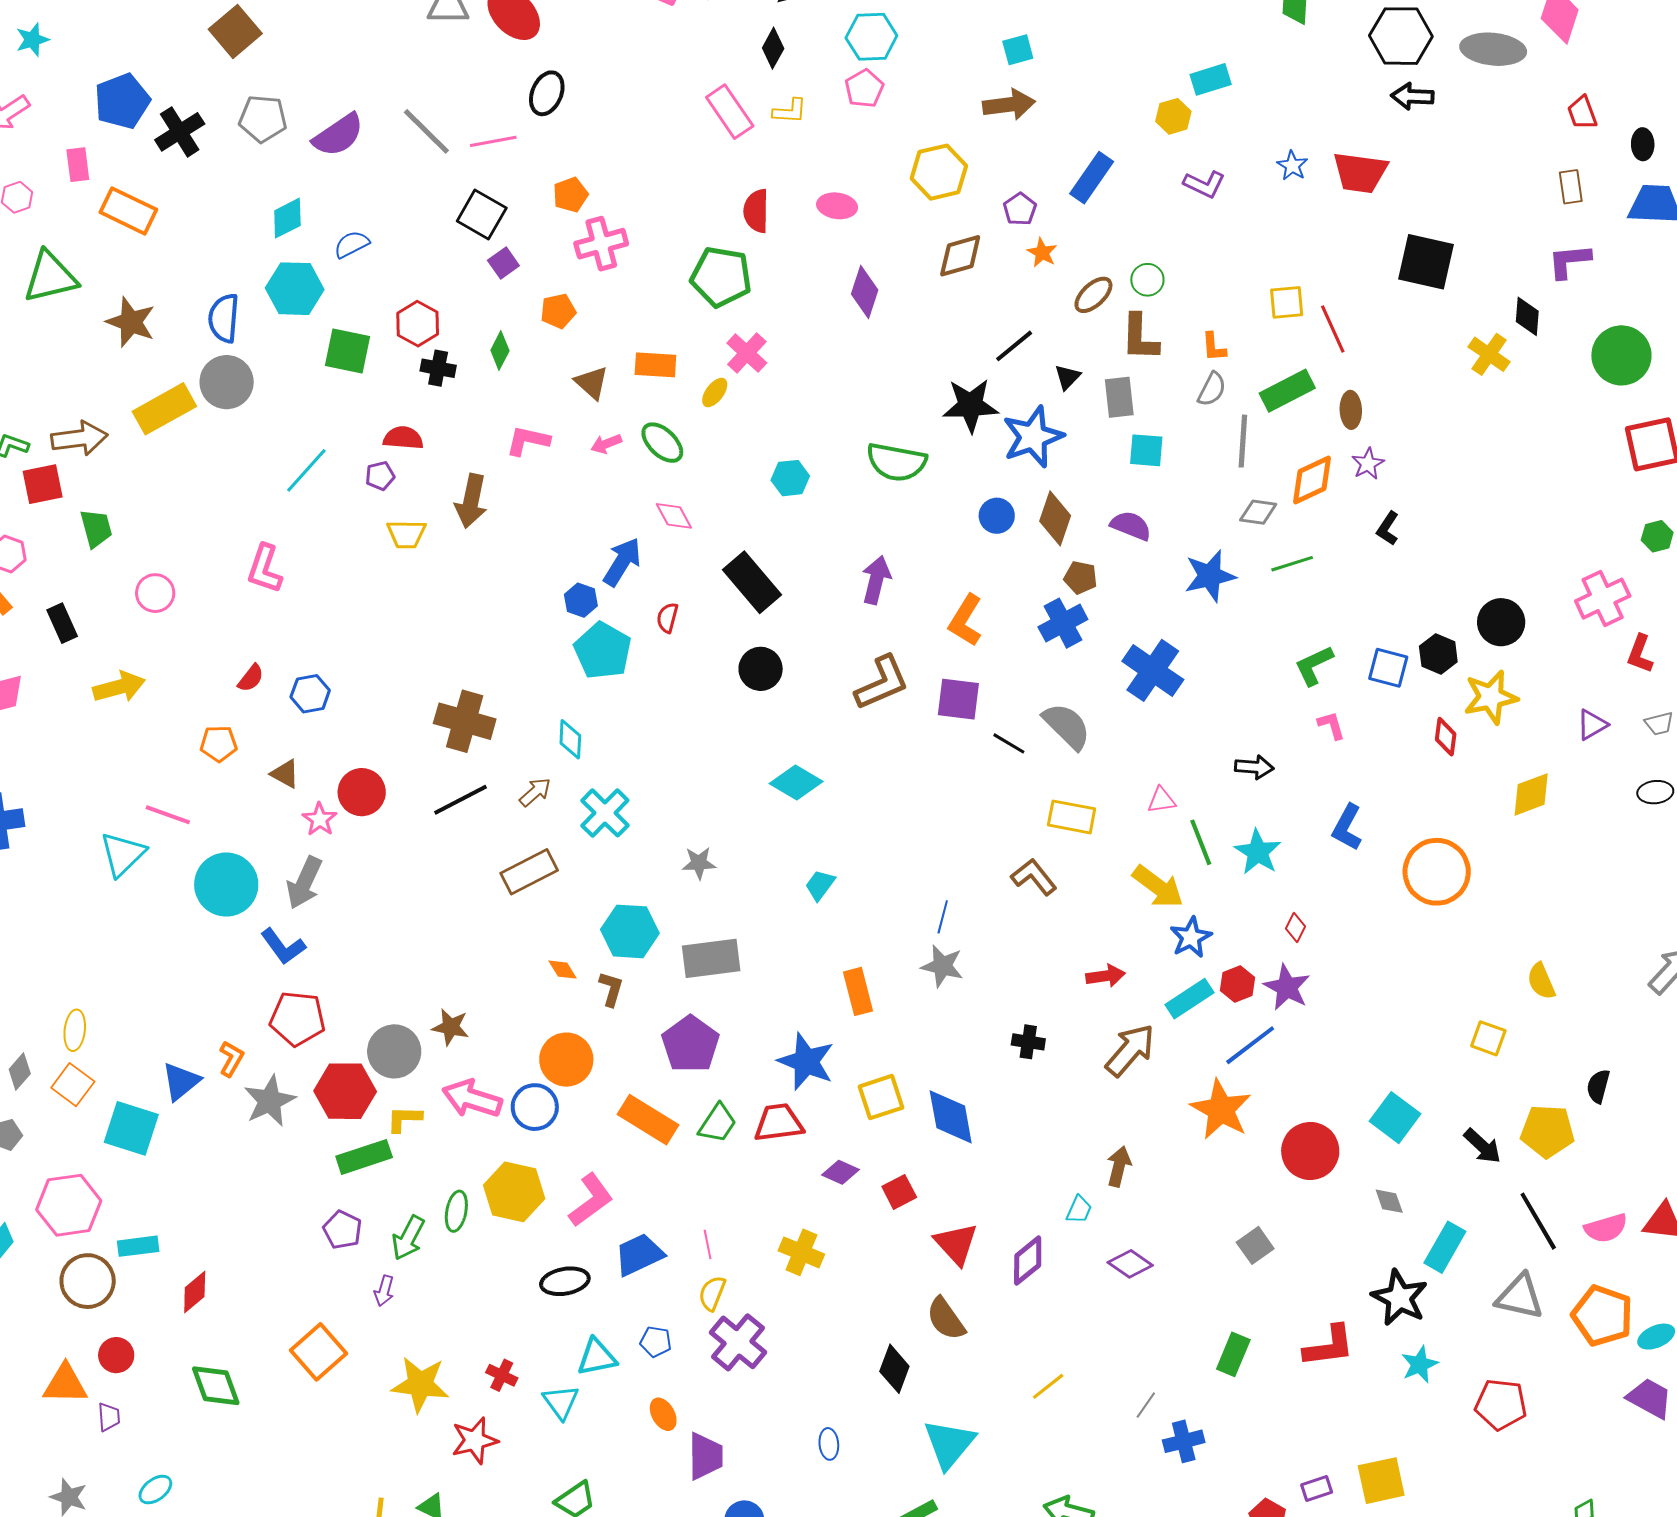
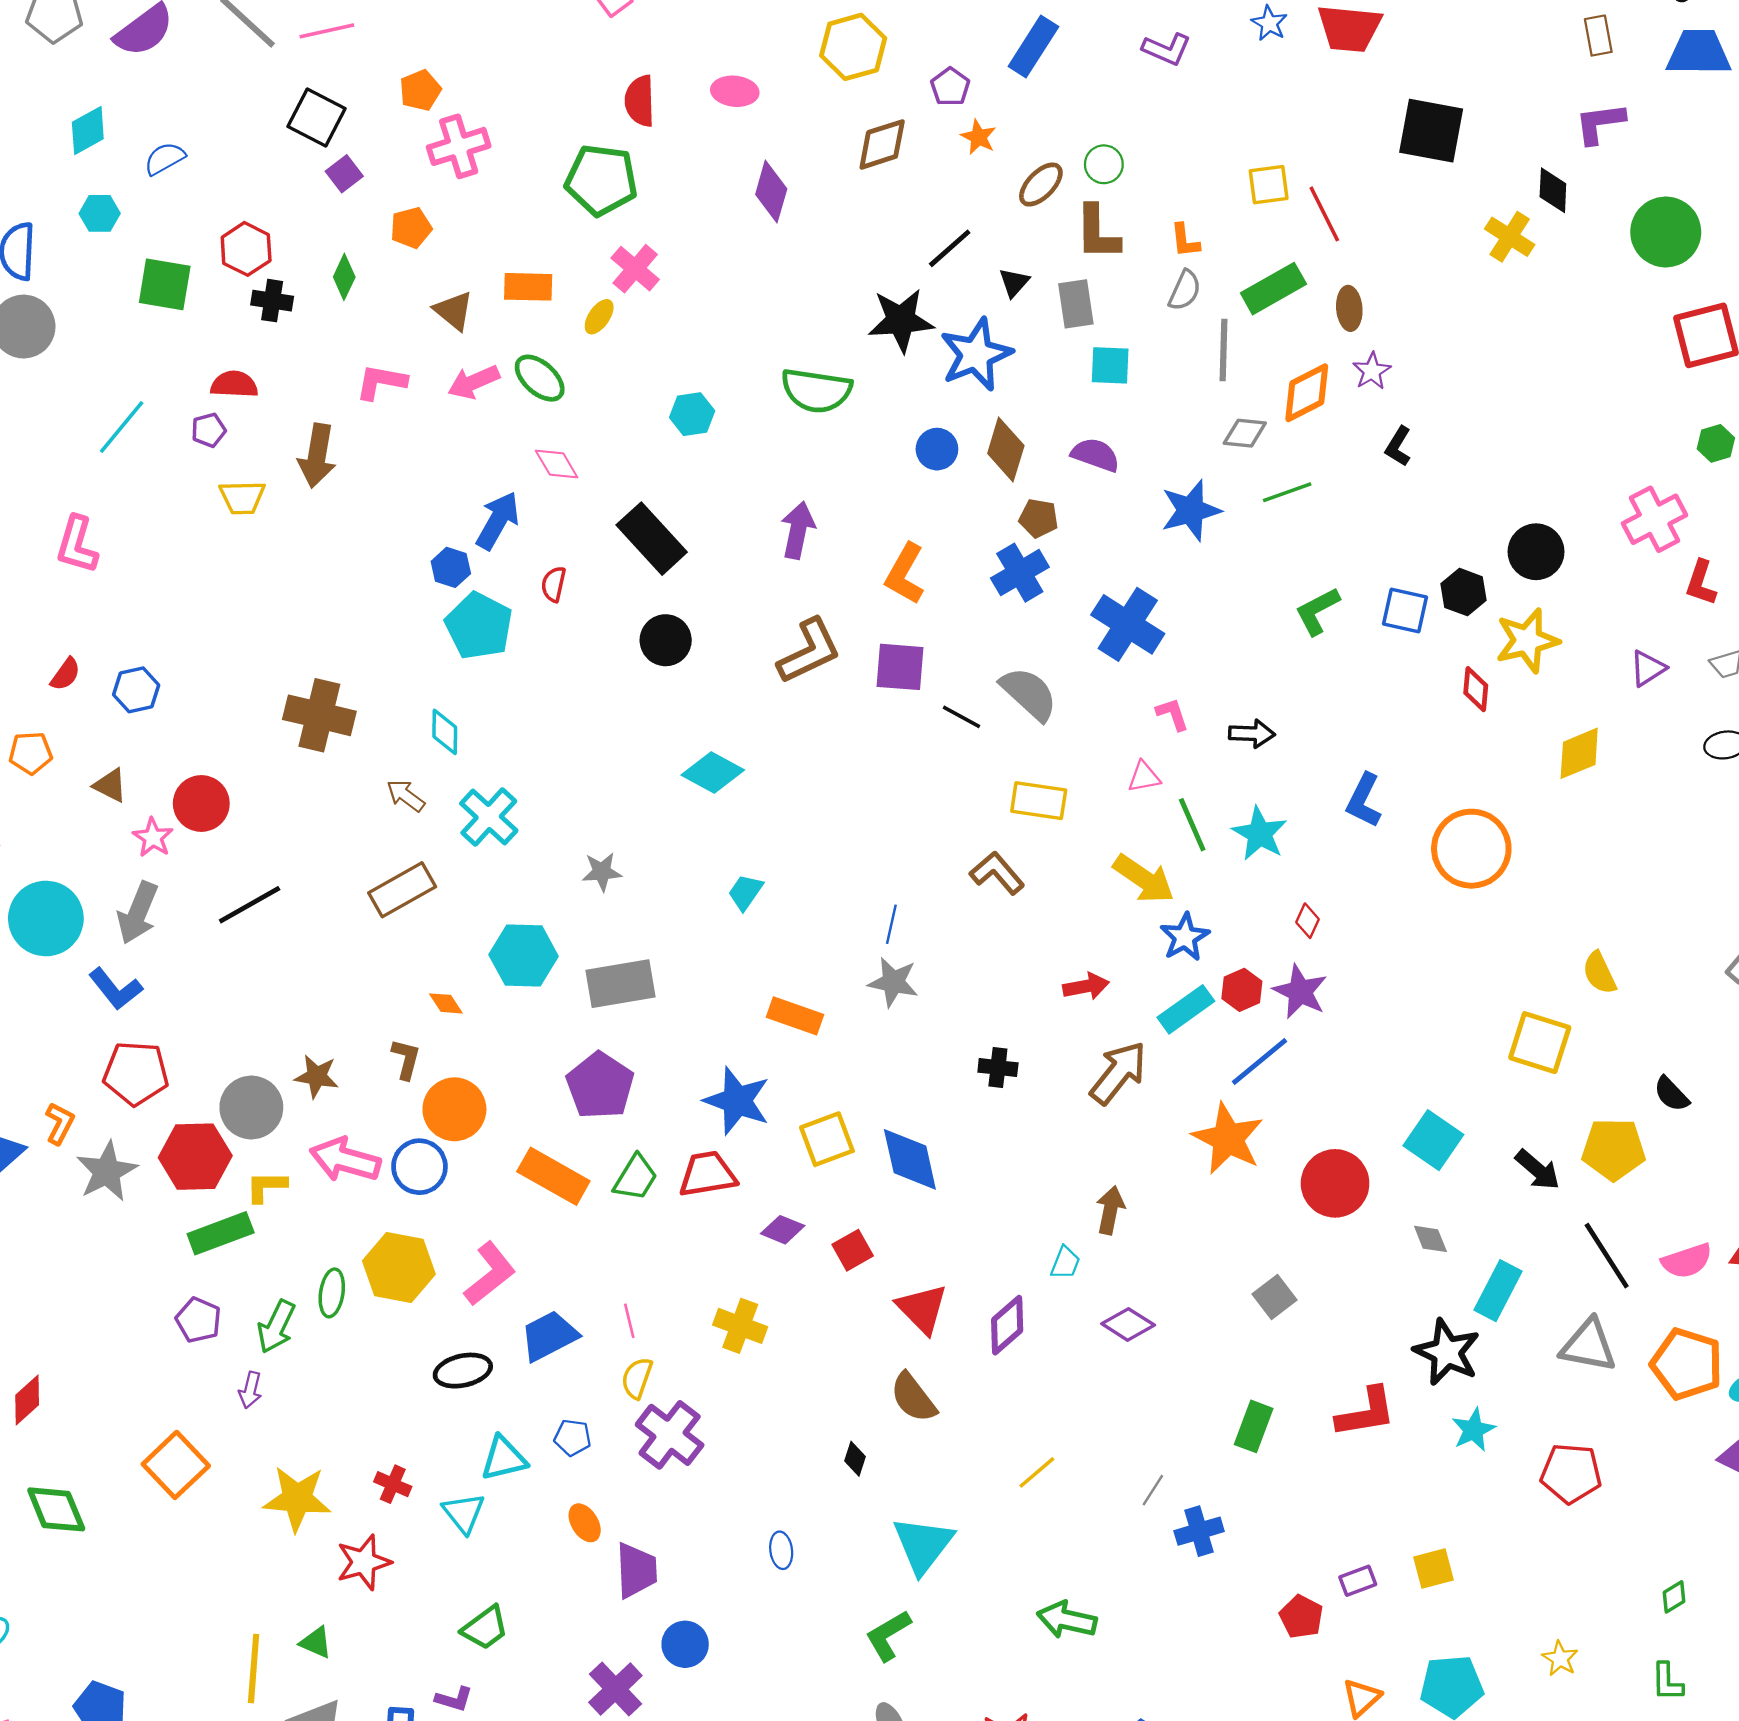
cyan hexagon: (295, 289) -> (100, 213), size x0.6
pink arrow: (606, 444) -> (474, 382), size x1.4
pink L-shape: (1331, 725) -> (1172, 714), moved
brown arrow: (535, 792) -> (406, 796), turned -100
black line: (461, 800) -> (250, 905), moved
brown L-shape: (611, 989) -> (406, 1059), moved
orange rectangle: (858, 991) -> (795, 1016), turned -54
yellow square: (1488, 1038) -> (1540, 1043), size x1.5
black semicircle: (1598, 1086) -> (1671, 1094), turned -56
black diamond: (894, 1369) -> (855, 1459), size x0.6
yellow square: (1381, 1481) -> (1434, 1568), size x0.7

